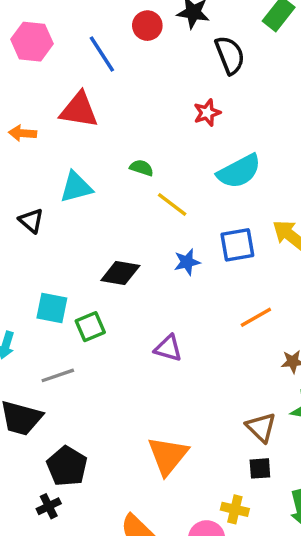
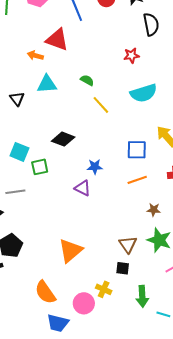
orange arrow: (23, 133) -> (35, 56), moved
blue square: (237, 245) -> (137, 150), moved
blue star: (187, 262) -> (95, 167), moved

